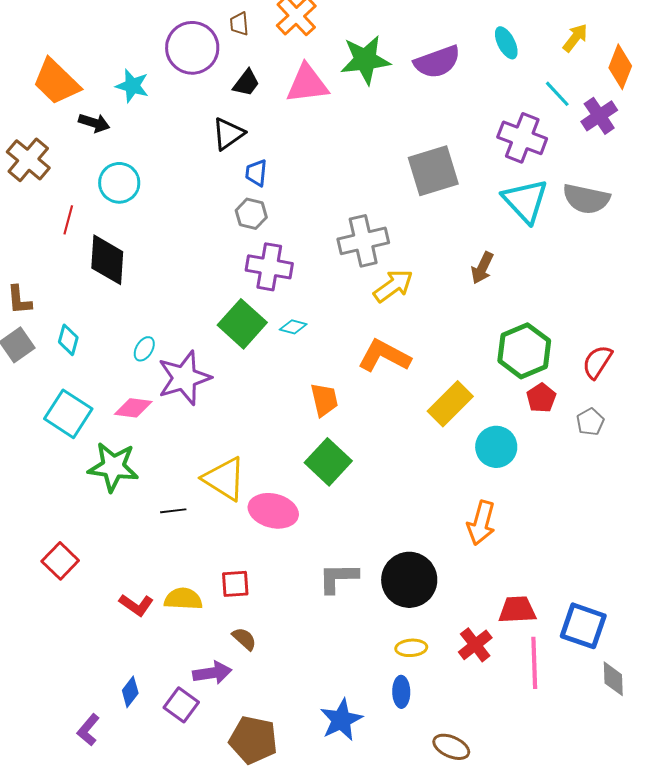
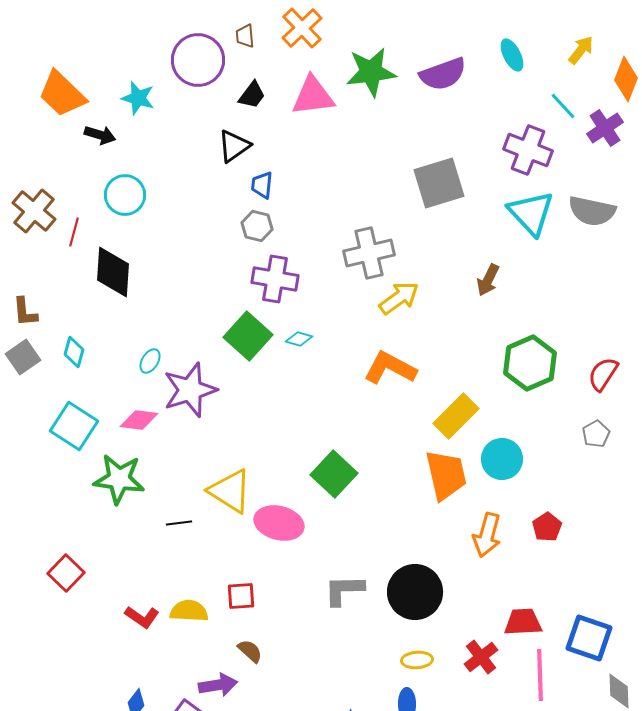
brown cross: (28, 160) -> (34, 211), moved
red pentagon: (541, 398) -> (547, 527), moved
orange trapezoid: (324, 400) -> (446, 475), moved, size x1.5

